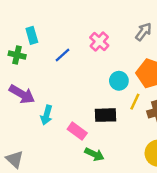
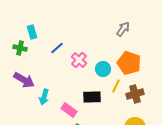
pink cross: (99, 41) -> (79, 60), moved

